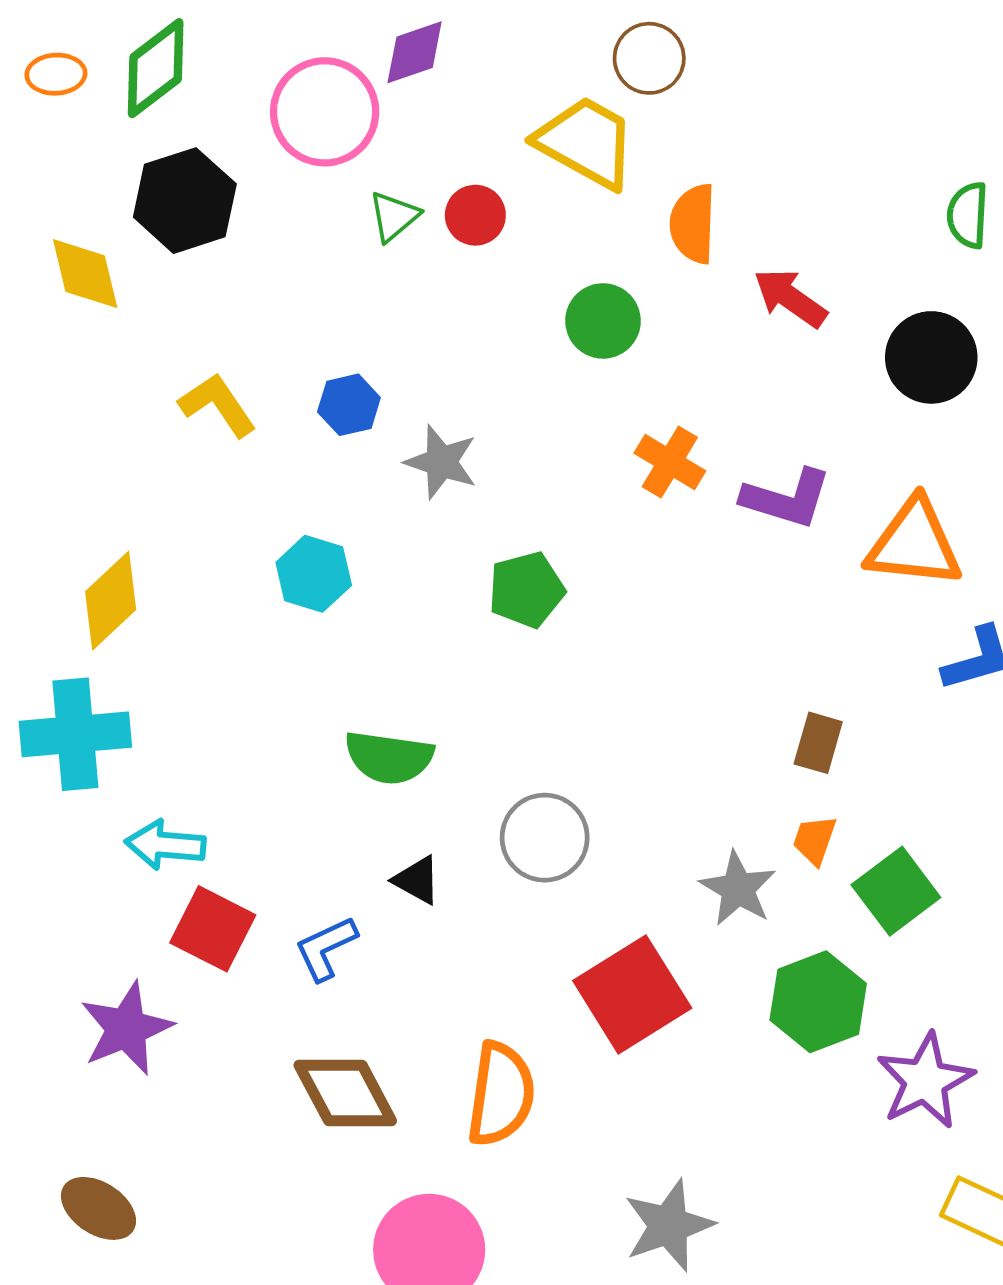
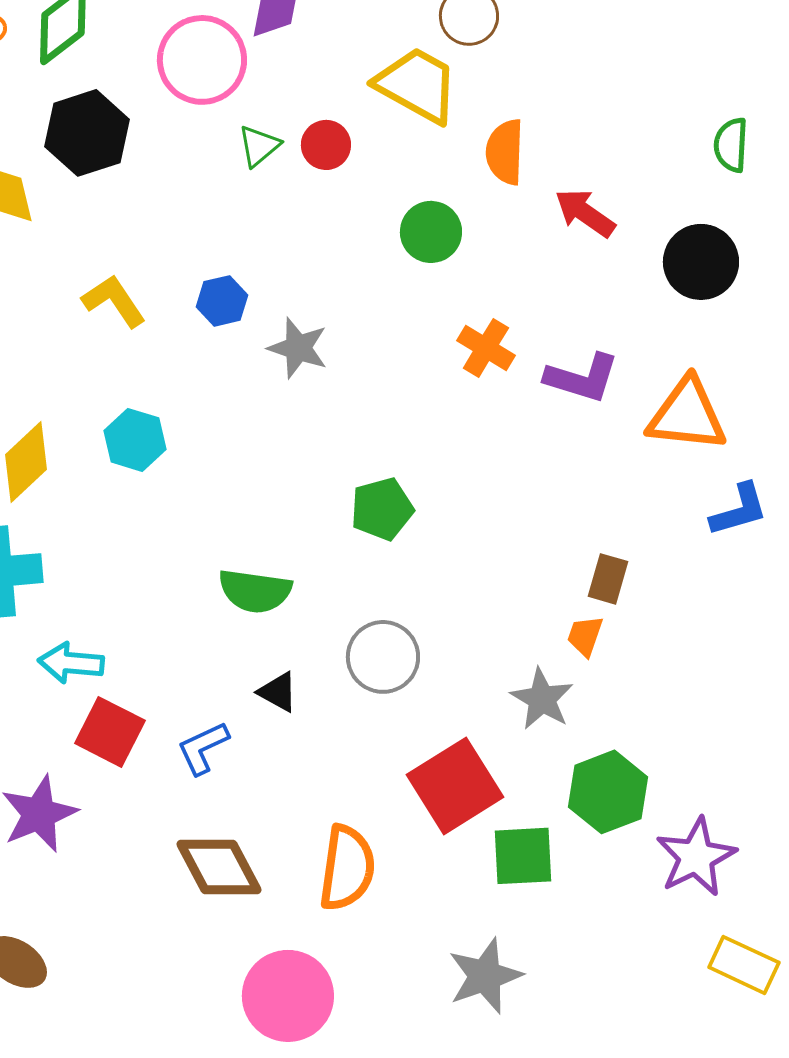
cyan hexagon: (314, 574) -> (135, 440), moved
green pentagon: (526, 590) -> (382, 509), moved
orange trapezoid: (815, 840) -> (585, 636), moved
green square: (896, 891) -> (523, 856), moved, turned 34

